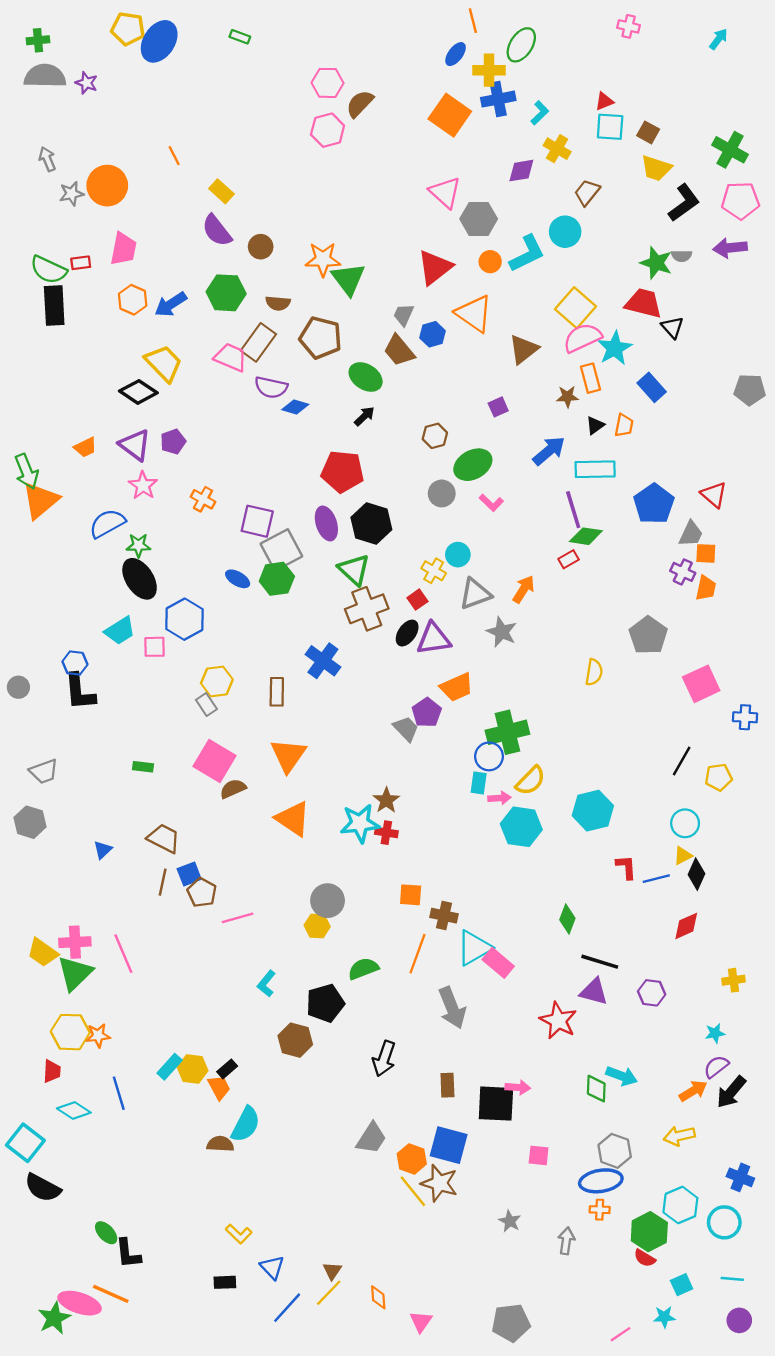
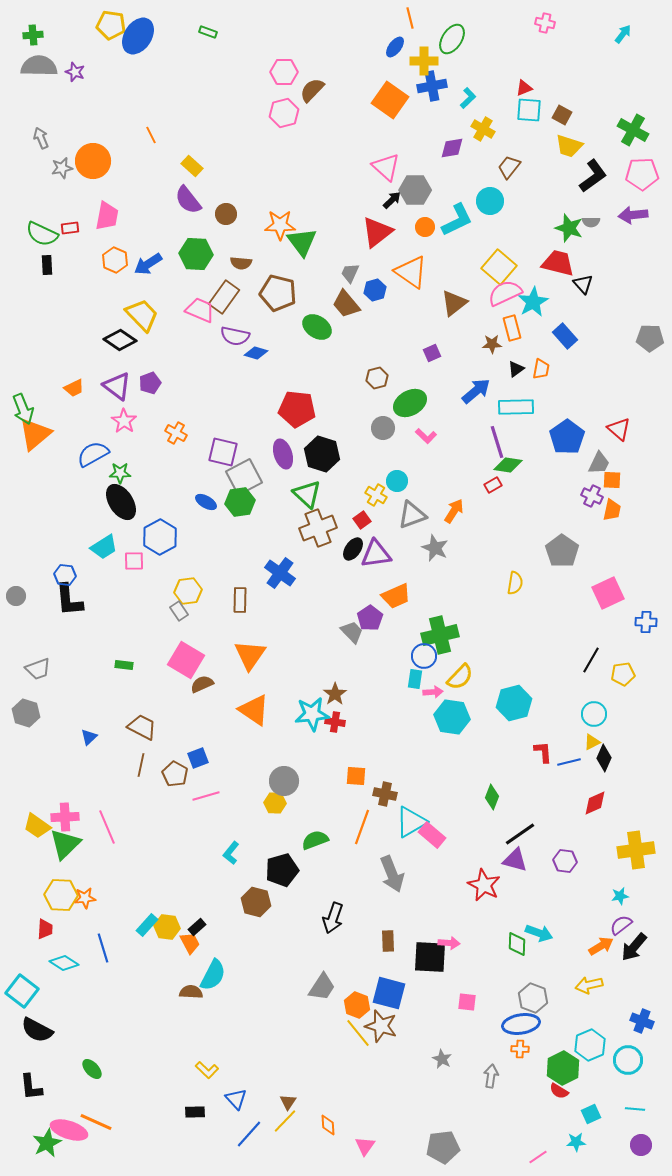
black rectangle: (54, 305) -> (47, 265), size x0.6
black arrow: (364, 416) -> (392, 200), moved
blue square: (189, 874) -> (198, 758), moved
black line: (600, 962) -> (520, 834), turned -52
yellow cross: (733, 980) -> (636, 850), size x1.8
black L-shape: (128, 1253) -> (31, 1087), moved

